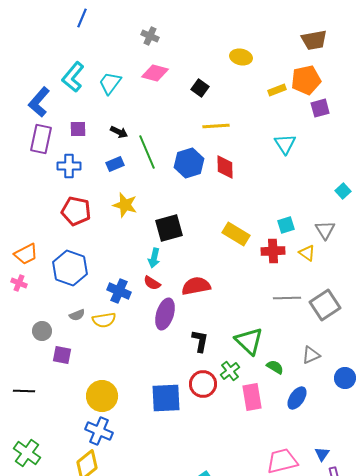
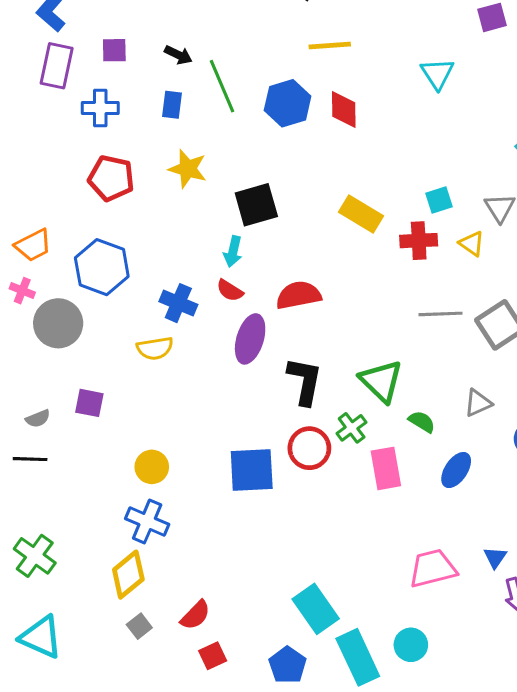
blue rectangle: (115, 164) -> (172, 105), turned -60
gray semicircle: (77, 315) -> (38, 419), moved
gray circle: (42, 331) -> (58, 323), moved, size x1.6
black L-shape: (200, 341) -> (305, 381), size x1.4
yellow circle: (102, 396) -> (152, 467), size x0.7

